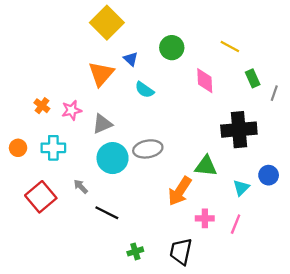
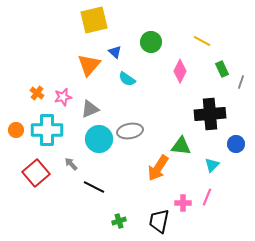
yellow square: (107, 23) -> (94, 20), turned 32
pink diamond: (205, 81) -> (180, 71), turned 30
cyan cross: (53, 148) -> (47, 130), size x1.4
blue circle: (269, 175) -> (236, 144), moved
pink cross: (205, 218) -> (183, 203), moved

